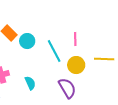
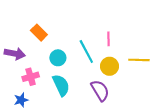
cyan circle: (27, 41) -> (58, 58), moved
cyan semicircle: (30, 83) -> (61, 85), size x1.5

